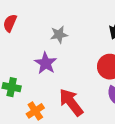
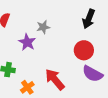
purple star: (46, 63) -> (27, 42), moved

